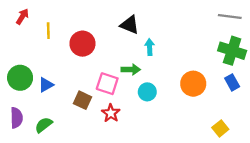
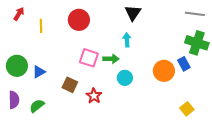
black triangle: (130, 25) -> (133, 13), moved, turned 42
red circle: (82, 44) -> (79, 20), moved
blue rectangle: (232, 82) -> (184, 64), moved
pink square: (107, 84) -> (89, 58), moved

